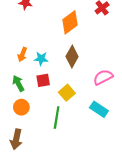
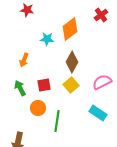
cyan star: (41, 59) -> (47, 39), moved
yellow square: (67, 93) -> (71, 85), moved
orange circle: (21, 107) -> (38, 108), moved

